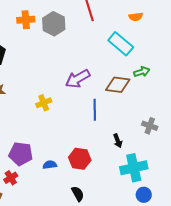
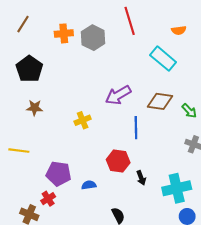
green arrow: (142, 72) -> (189, 111), moved, turned 63
black arrow: (118, 141) -> (141, 178), moved
red hexagon: (80, 159) -> (118, 161), moved

